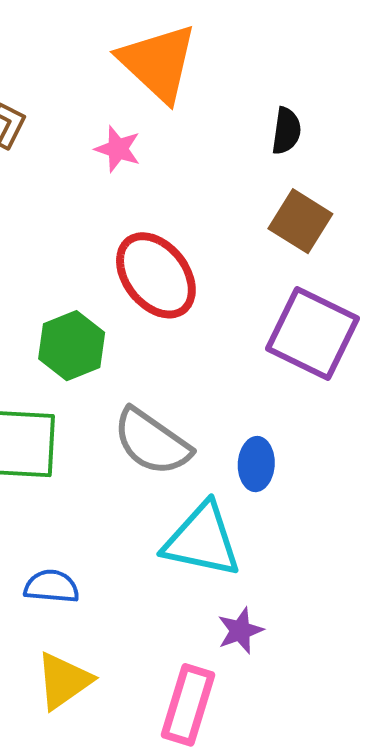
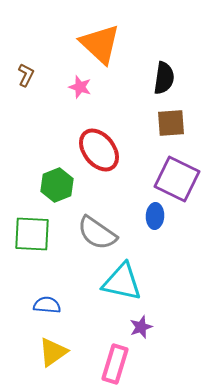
black semicircle: (286, 131) -> (164, 78), size x1.4
brown square: (300, 221) -> (171, 123), turned -36
blue ellipse: (256, 464) -> (155, 216), moved

